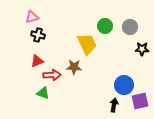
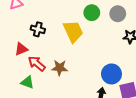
black cross: (38, 35) -> (38, 29), moved
brown star: (74, 67) -> (60, 68), moved
red arrow: (52, 75) -> (37, 64), turned -138

